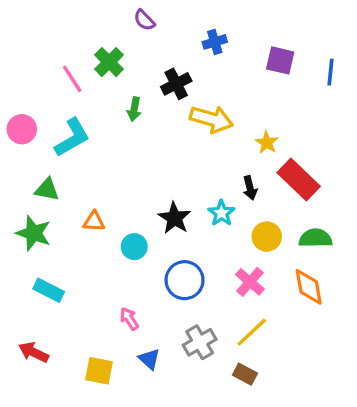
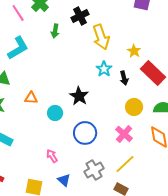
yellow arrow: (211, 119) -> (101, 37), turned 55
cyan star: (221, 213) -> (104, 69), moved

